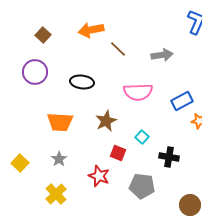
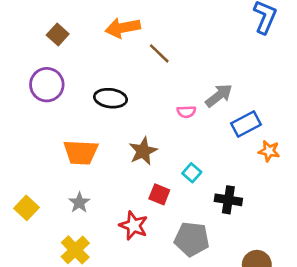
gray arrow: (162, 55) -> (219, 95), moved, turned -30
pink semicircle: (138, 92) -> (186, 112), size x0.5

